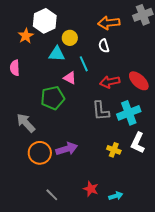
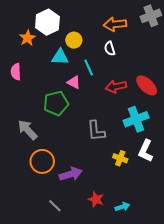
gray L-shape: (101, 111) -> (96, 131), moved
purple arrow: (67, 149) -> (71, 174), moved

